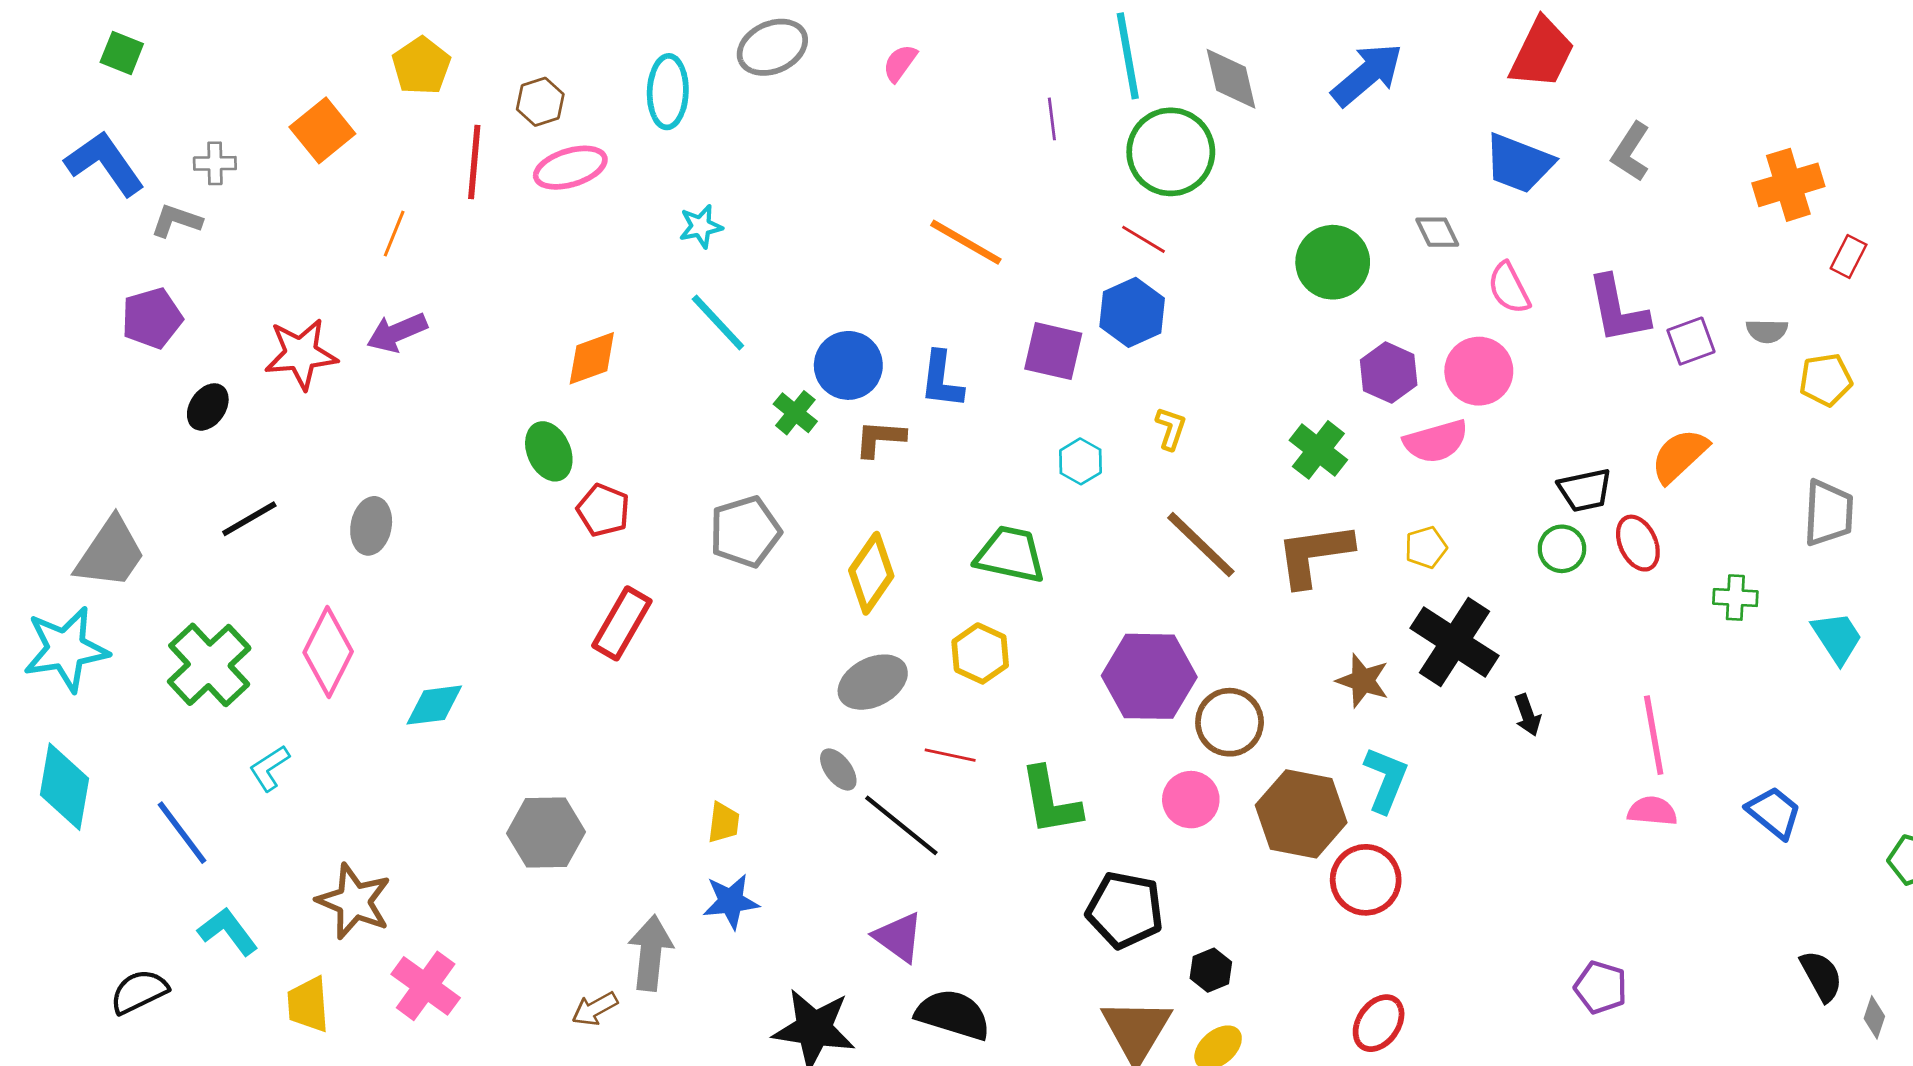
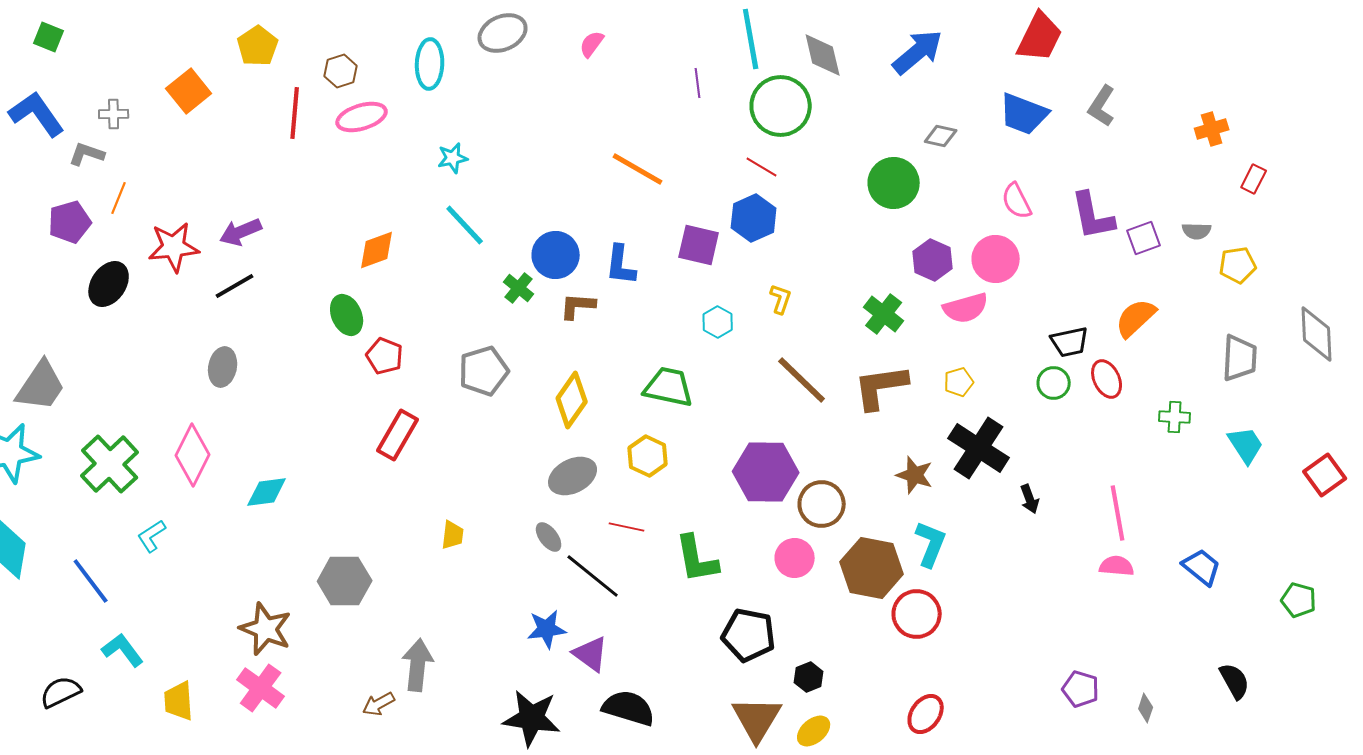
orange cross: (1788, 185) -> (1212, 129), size x0.7
gray diamond: (1437, 232) -> (941, 136), moved, turned -52
orange line: (394, 234) -> (119, 198), moved
black ellipse: (208, 407) -> (109, 284), size x1.4
black line: (249, 519) -> (235, 286), moved
yellow trapezoid: (724, 823) -> (453, 535), moved
brown star: (354, 901) -> (266, 629), moved
blue star: (731, 901) -> (547, 629), moved
gray diamond: (1874, 1017) -> (1146, 708), moved

